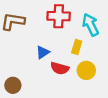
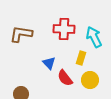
blue triangle: (43, 52) -> (49, 63), turned -40
red semicircle: (60, 68) -> (65, 78), turned 36

